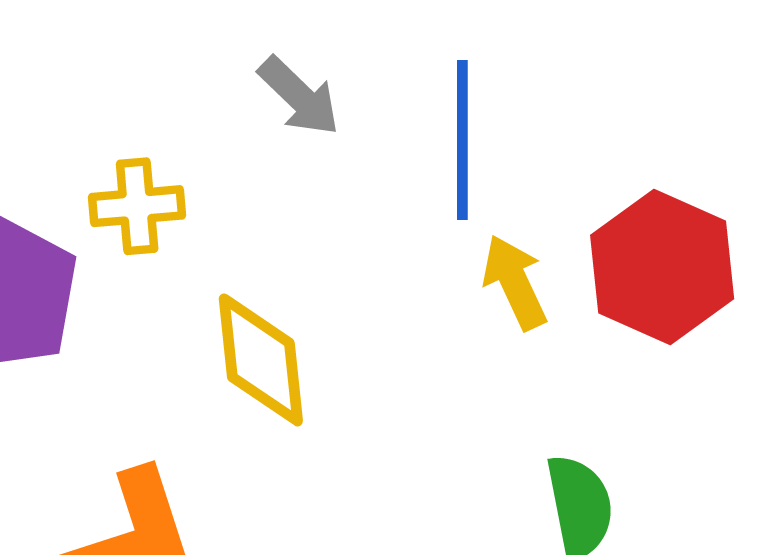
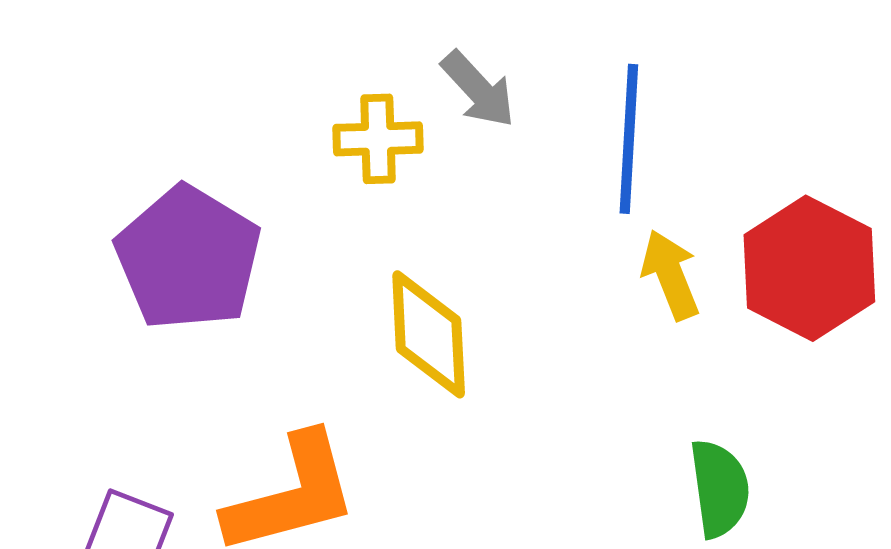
yellow cross: (137, 206) -> (378, 139), moved

